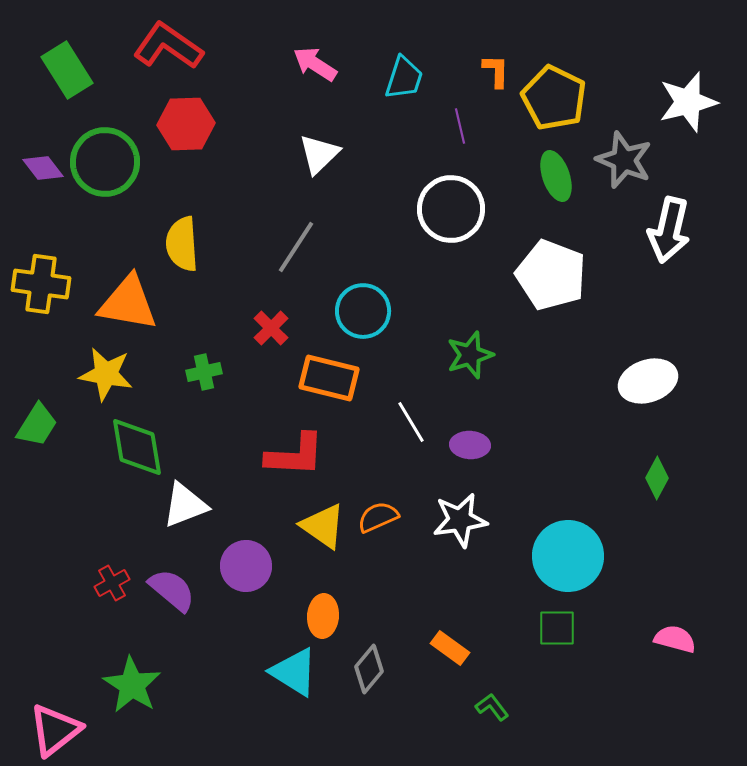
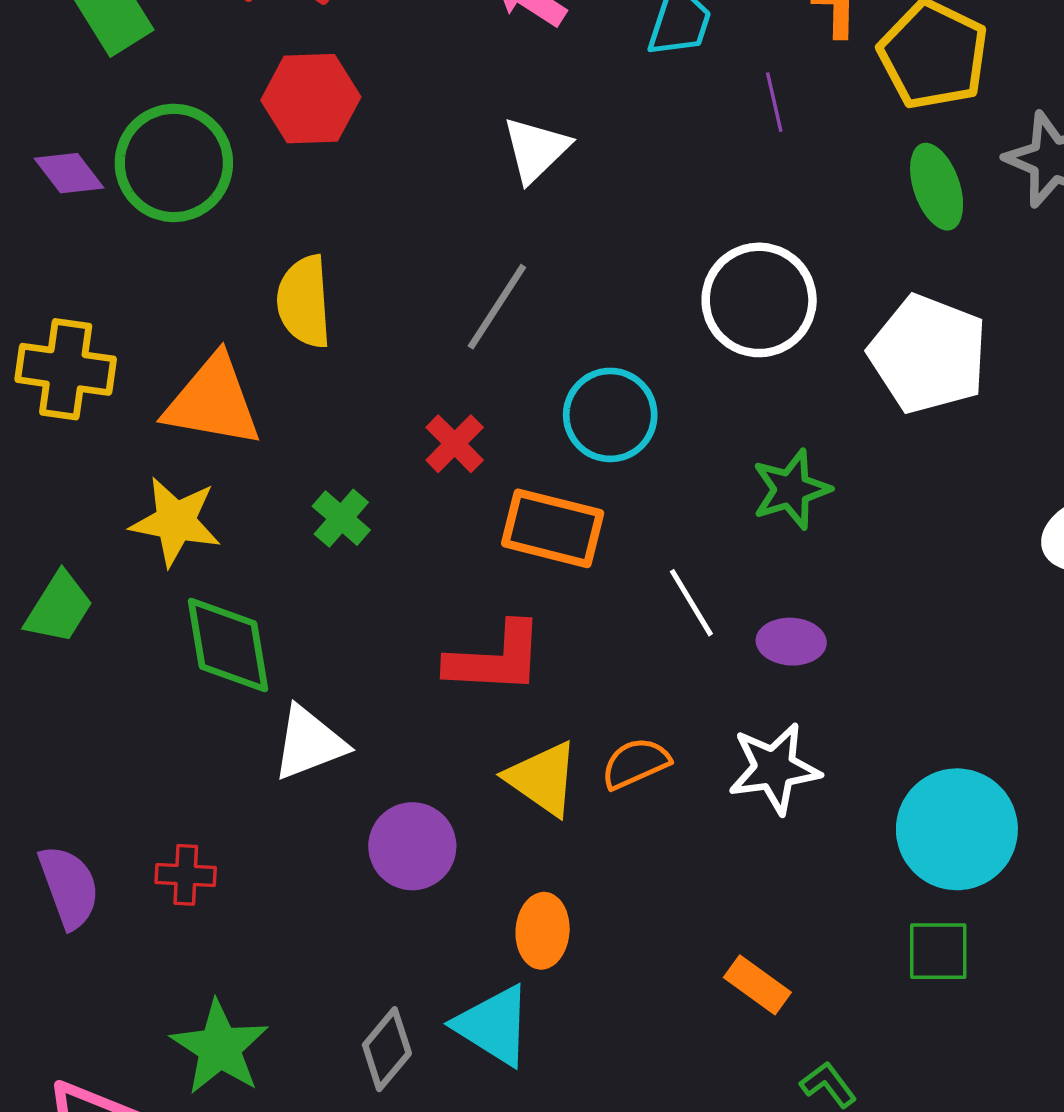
white circle: (451, 209) -> (759, 300), moved
green cross: (204, 372) -> (341, 518), turned -36
red cross: (112, 583) -> (186, 875), turned 32
purple semicircle: (172, 590) -> (69, 887), moved, turned 30
gray diamond: (369, 669) -> (387, 1049), moved

